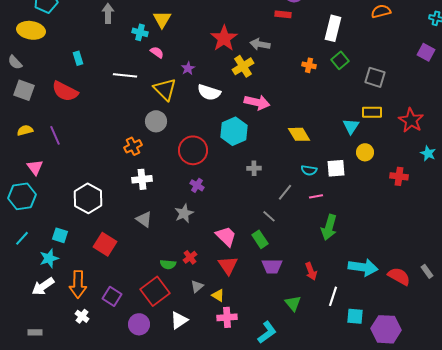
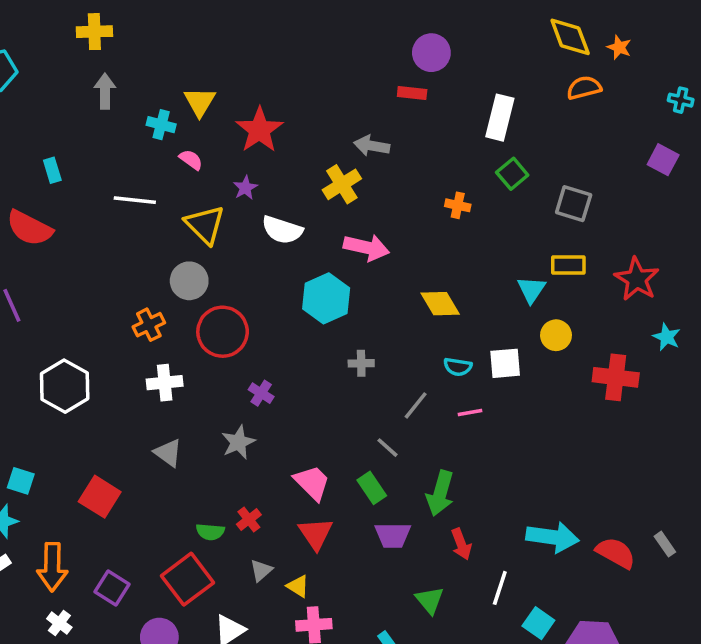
red star: (224, 38) -> (259, 130), moved
orange cross: (309, 65) -> (458, 205), moved
red circle: (193, 150) -> (223, 332), moved
red cross: (399, 176) -> (616, 377), size x1.4
white hexagon: (88, 198) -> (65, 386), moved
green arrow: (329, 227) -> (440, 493), moved
cyan square: (355, 316) -> (538, 623), turned 30

